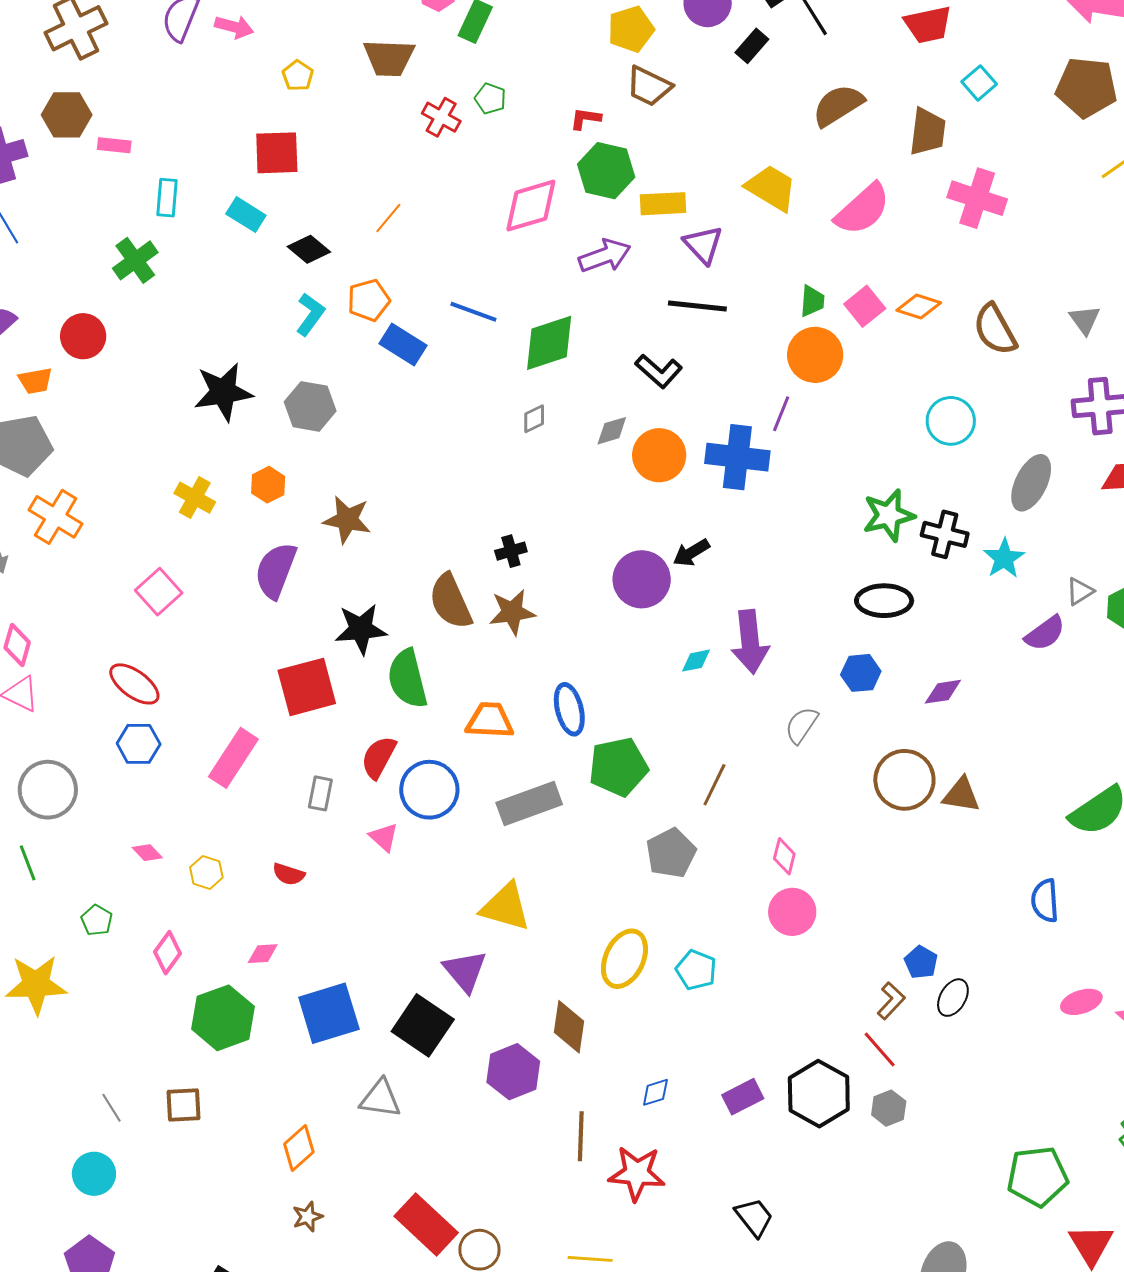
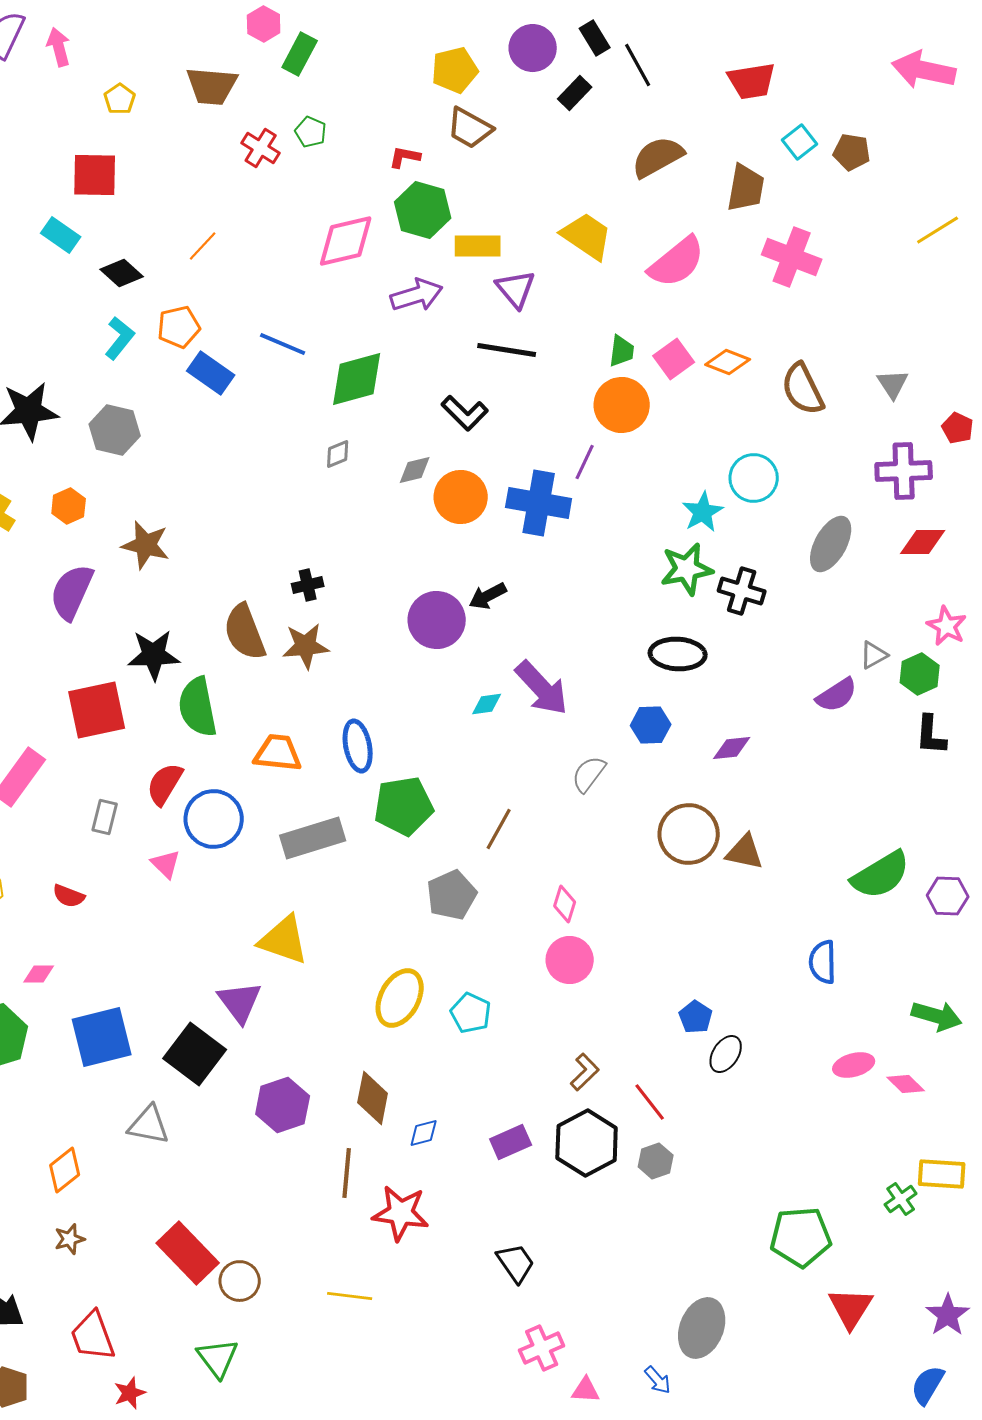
pink arrow: (234, 27) -> (59, 47), turned -123
brown pentagon: (1086, 87) -> (852, 152), moved, size x0.6
cyan star: (1004, 558) -> (703, 512), moved
purple arrow: (750, 642) -> (542, 688), turned -40
brown L-shape: (891, 1001) -> (585, 1072), moved
brown diamond: (569, 1027) -> (373, 1098), moved

